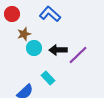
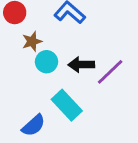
cyan rectangle: (48, 78) -> (67, 105), size x1.5

